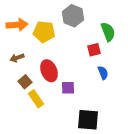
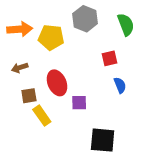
green semicircle: (108, 32) -> (126, 25), moved
brown square: (25, 82) -> (29, 96), turned 32

